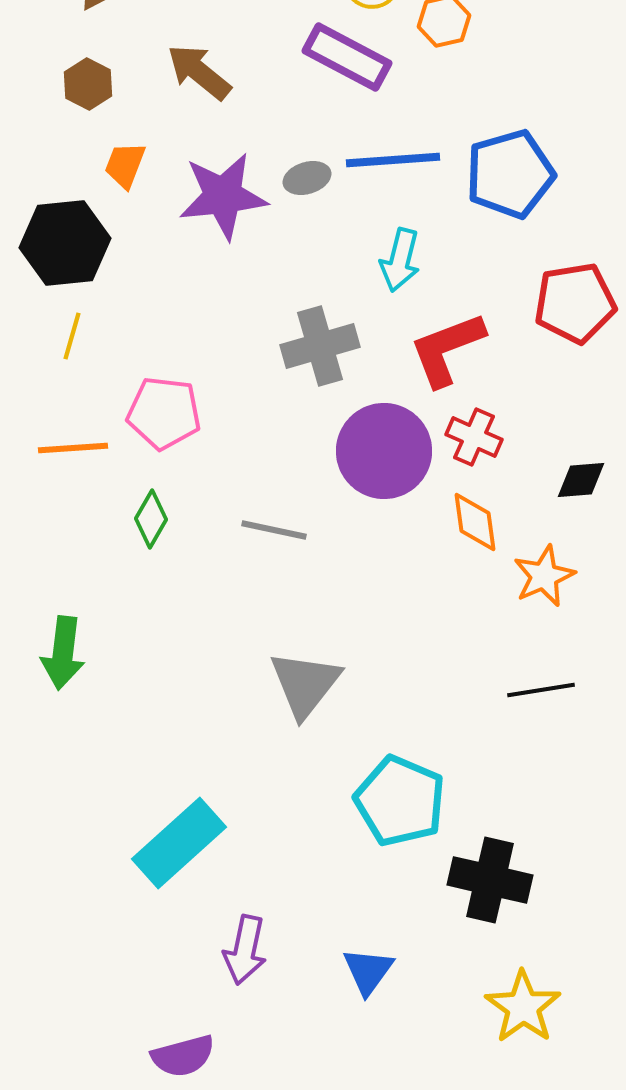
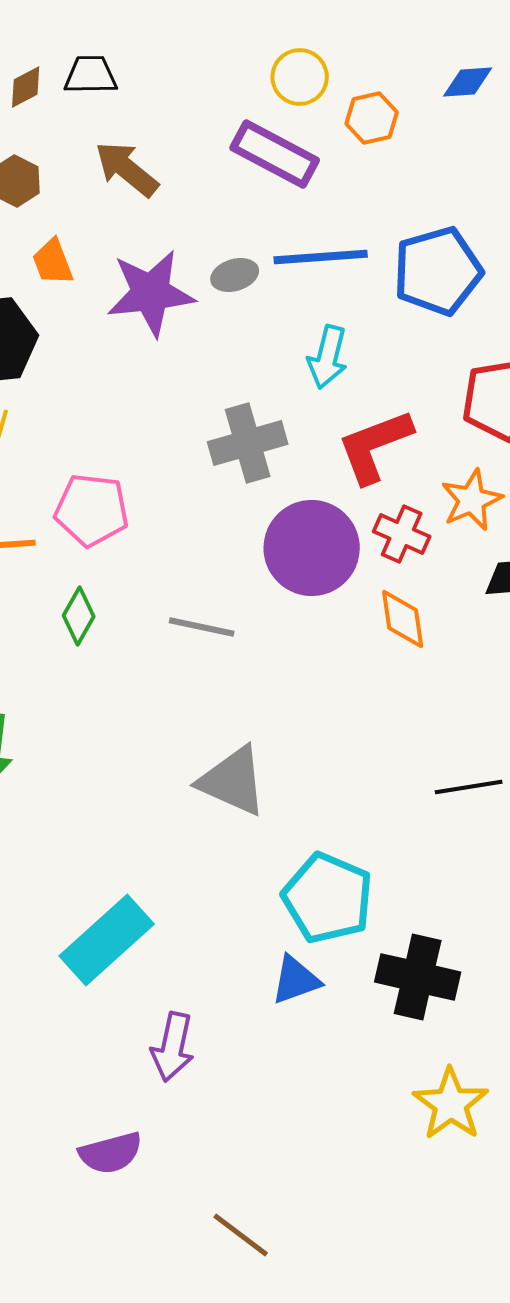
orange trapezoid: (125, 165) -> (53, 262), turned -42
orange star: (544, 576) -> (472, 500), moved
gray triangle: (305, 684) -> (233, 781), turned -44
blue triangle: (368, 971) -> (296, 980), moved, turned 34

